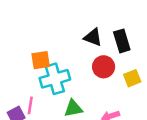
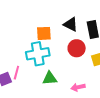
orange square: (41, 60) -> (44, 33), moved

